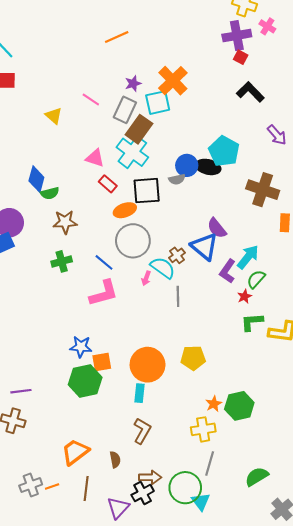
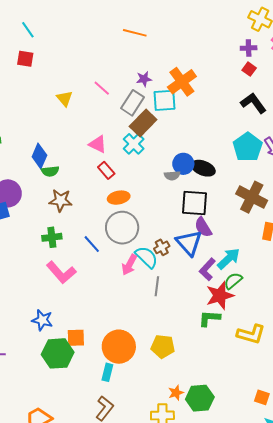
purple cross: (237, 36) -> (249, 48), size x0.6
orange line: (117, 37) -> (135, 33), turned 30
cyan pentagon: (224, 151) -> (248, 147), moved
cyan cross: (132, 152) -> (134, 144), size x0.7
black square: (147, 191) -> (195, 203), moved
pink arrow: (146, 278) -> (129, 265), size x1.5
pink L-shape: (104, 293) -> (61, 272), moved, turned 56
red star: (244, 296) -> (220, 296), size x2.0
green L-shape: (252, 322) -> (209, 318), moved
blue star: (81, 347) -> (42, 320), moved

